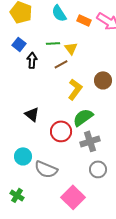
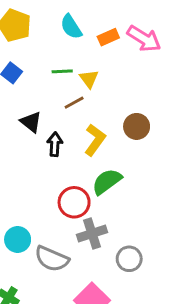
orange rectangle: (84, 20) -> (108, 37), turned -48
black arrow: (32, 60) -> (55, 144), moved
black triangle: (32, 114) -> (31, 122), moved
gray cross: (90, 141) -> (92, 234), moved

